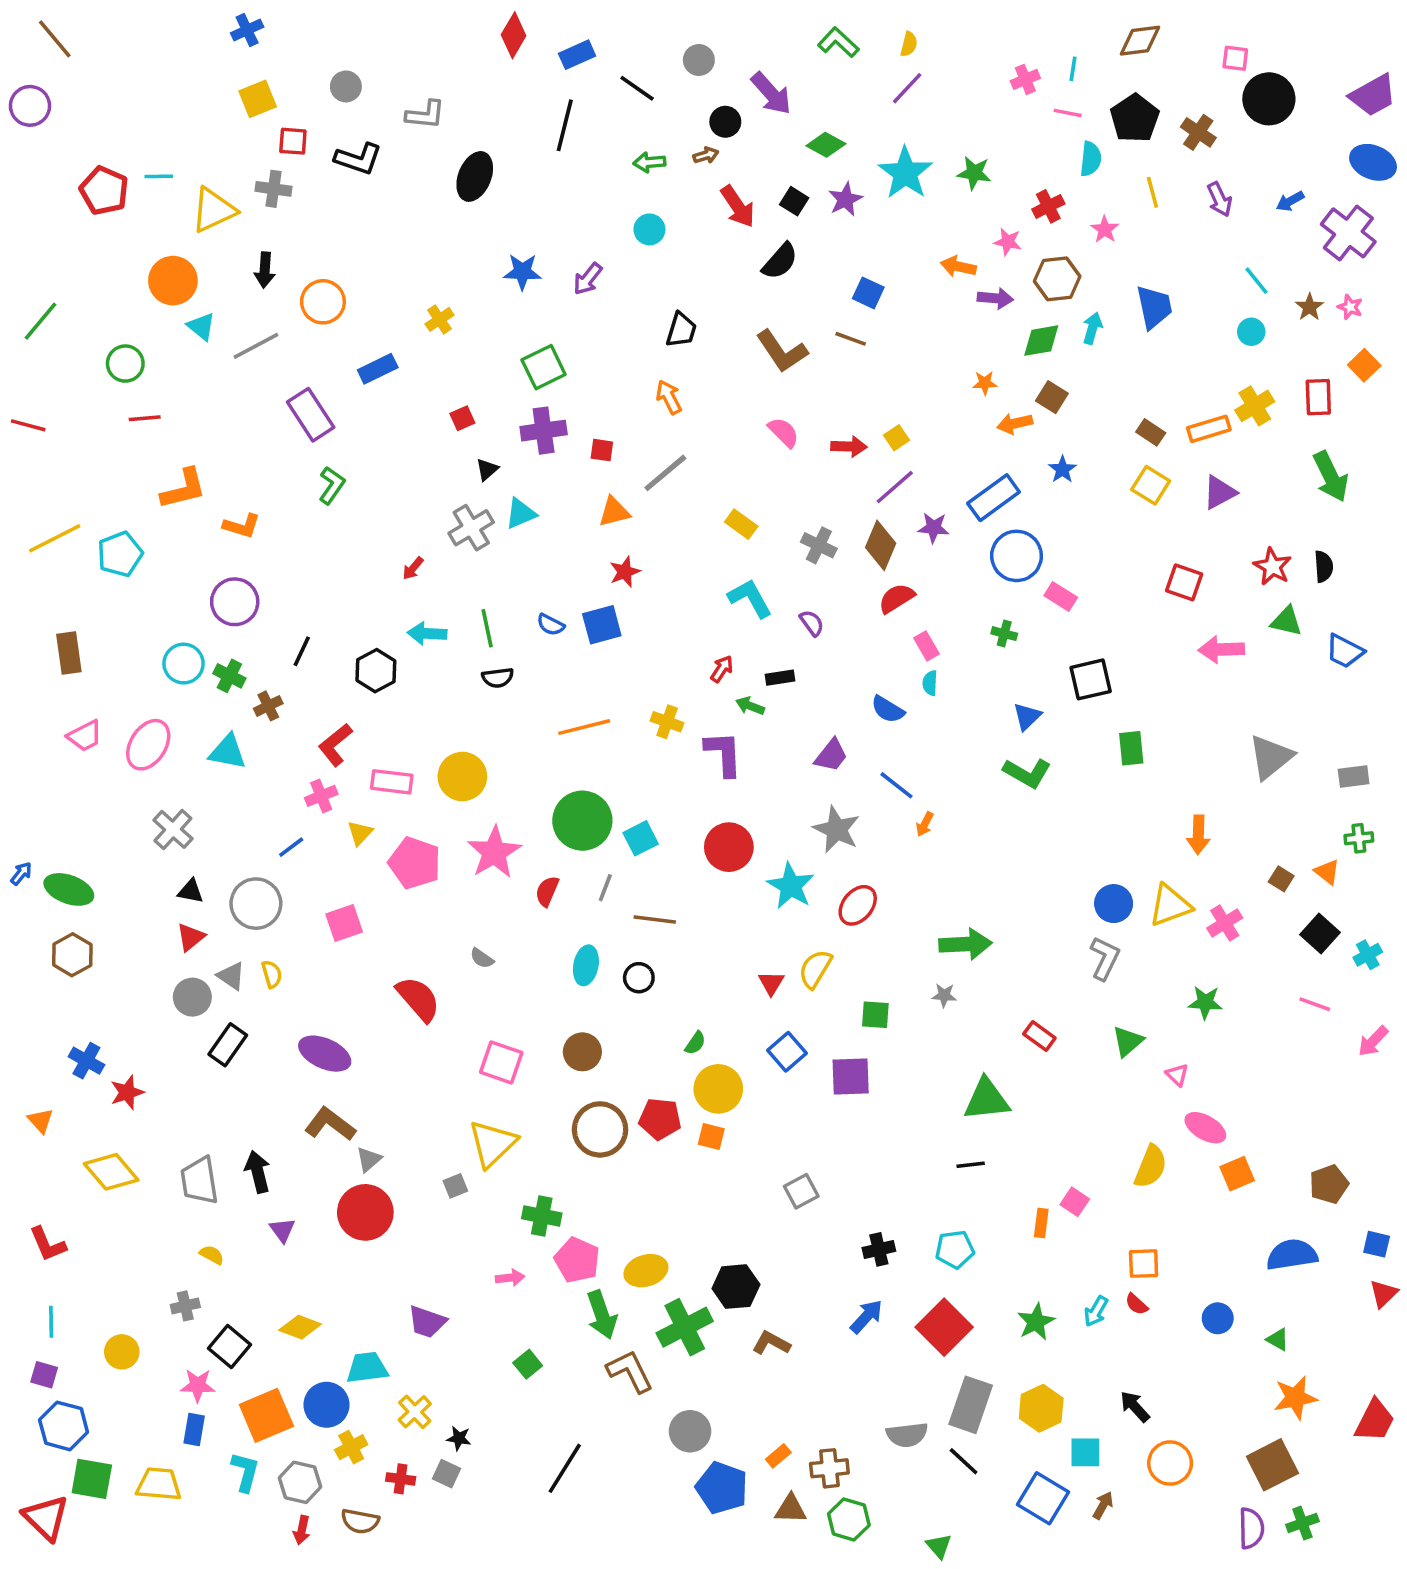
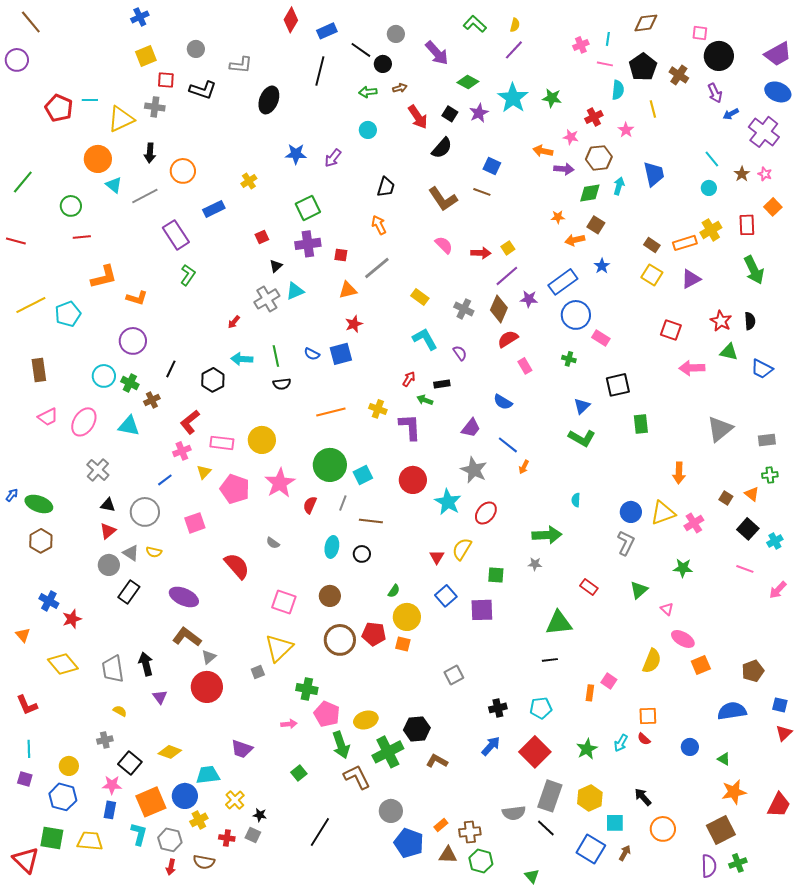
black circle: (725, 122) -> (383, 64), moved
purple arrow: (1219, 199) -> (715, 93), moved
cyan semicircle: (930, 683) -> (576, 500), moved
yellow semicircle: (272, 974) -> (154, 552), turned 119
blue hexagon: (64, 1426) -> (63, 797), moved

